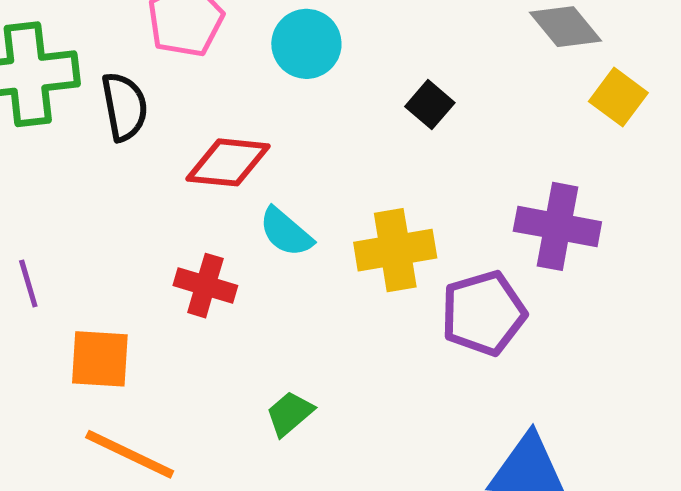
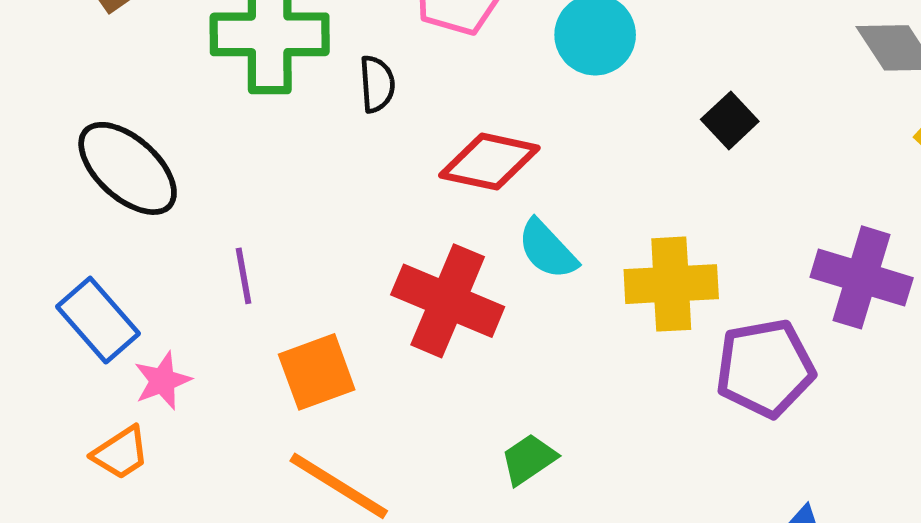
black semicircle: (124, 107) -> (377, 84), size x0.7
red cross: (205, 286) -> (448, 301), size x1.5
orange square: (100, 359) -> (317, 372), turned -30

